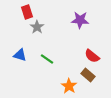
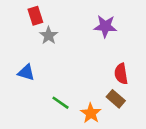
red semicircle: (92, 56) -> (121, 74), turned 42
green line: (47, 59) -> (60, 103), moved

